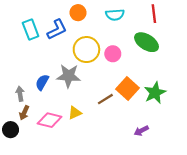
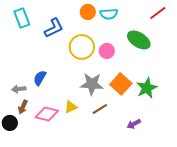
orange circle: (78, 13) -> (88, 12), moved
red line: (154, 14) -> (158, 13), moved, turned 60
cyan rectangle: (31, 30) -> (22, 18), moved
gray star: (69, 76) -> (92, 84), moved
gray arrow: (20, 94) -> (19, 89), turned -88
brown line: (105, 99) -> (100, 109), moved

